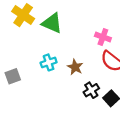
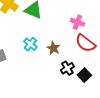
cyan cross: (49, 62) -> (30, 44), turned -32

